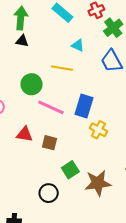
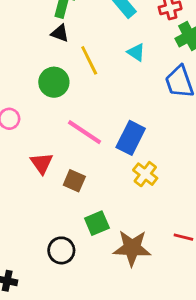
yellow line: (62, 68) -> (89, 60), moved, turned 45
green circle: (32, 84) -> (54, 82), moved
red triangle: (25, 134) -> (42, 163), turned 36

